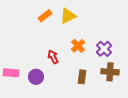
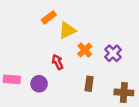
yellow triangle: (68, 16) -> (67, 30), moved
brown cross: (110, 72) -> (124, 92), moved

